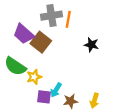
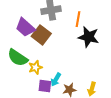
orange line: (68, 19) -> (78, 19), moved
black star: (91, 45) -> (89, 37), size x1.5

